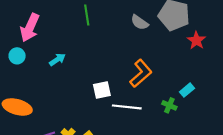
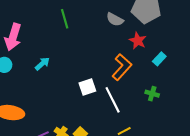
red star: (196, 40) -> (138, 41), moved
cyan rectangle: (187, 90) -> (159, 59), moved
white line: (127, 107) -> (113, 100), turned 64

